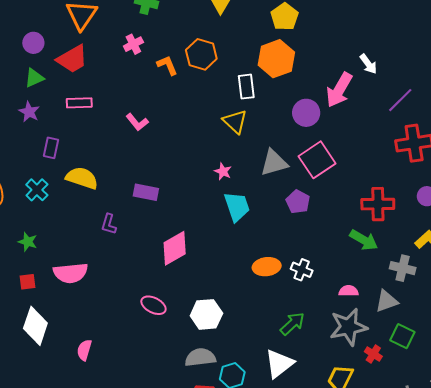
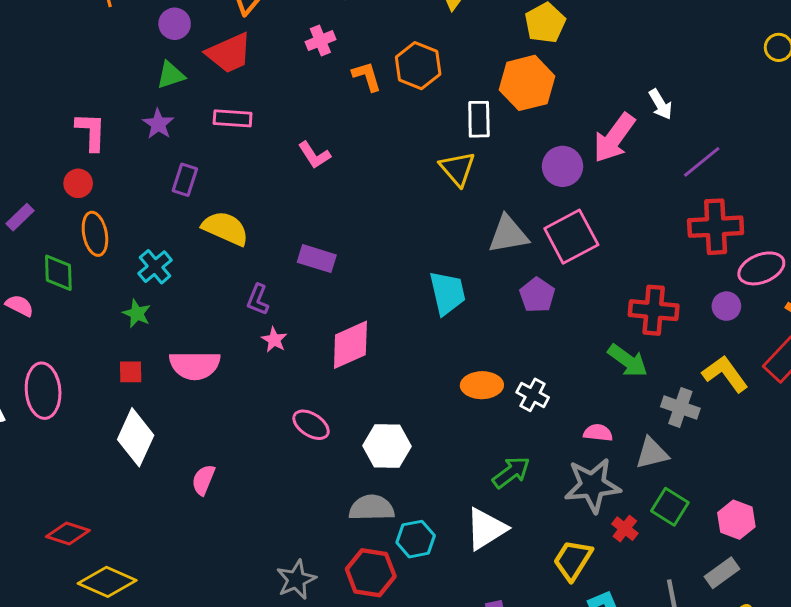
pink star: (223, 171) -> (274, 340), moved
cyan cross: (37, 190) -> (155, 267), moved

